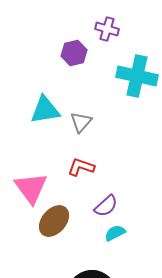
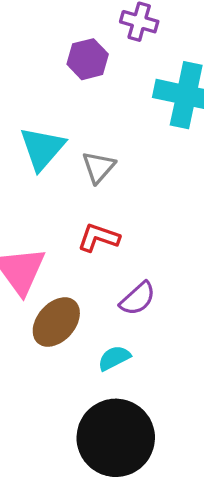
cyan triangle: (45, 110) -> (42, 148), turned -40
cyan semicircle: (115, 233) -> (114, 358), moved

